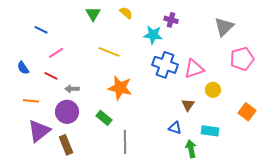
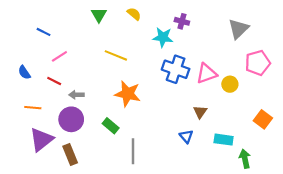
yellow circle: (213, 90) -> (230, 84), moved
blue triangle: (175, 128) -> (186, 136), turned 32
green arrow: (191, 149) -> (245, 159), moved

